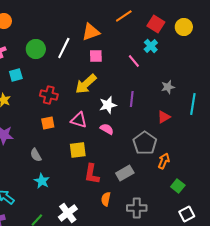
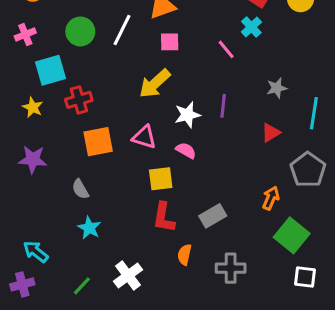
cyan square: (16, 75) -> (51, 70), size x1.5
red cross: (49, 95) -> (79, 100), moved, turned -30
orange square: (48, 123) -> (98, 142), size x1.5
gray pentagon: (145, 143) -> (308, 170), moved
yellow square: (78, 150) -> (161, 179), moved
green square: (178, 186) -> (292, 235), size x1.6
white square: (187, 214) -> (305, 277), turned 35

